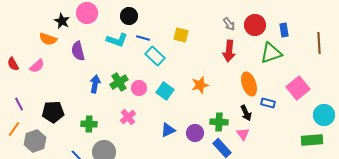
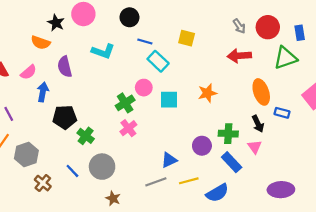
cyan L-shape: (117, 40) -> (103, 51), moved
purple semicircle: (78, 51) -> (65, 67), moved
red arrow: (229, 51) -> (239, 56), turned 80
green cross: (119, 82) -> (125, 103), moved
blue arrow: (95, 84) -> (43, 92), moved
pink circle: (139, 88) -> (144, 88), moved
cyan square: (165, 91) -> (169, 100), turned -36
black pentagon: (53, 112) -> (65, 117), moved
green cross: (89, 124) -> (86, 136), turned 35
blue triangle: (168, 130) -> (169, 160), moved

